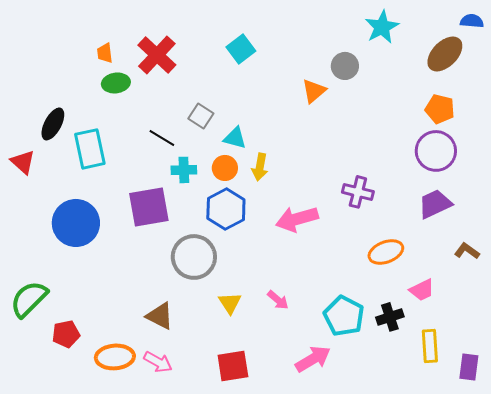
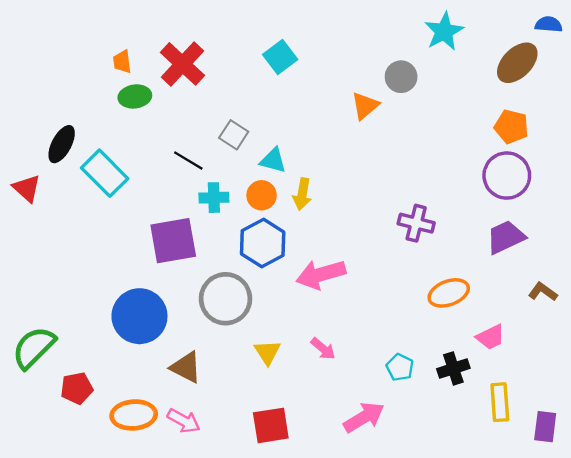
cyan rectangle: (90, 149) -> (105, 173), turned -33
pink arrow: (297, 219) -> (321, 274), moved
blue circle: (76, 223) -> (139, 316), moved
cyan pentagon: (344, 316) -> (400, 367), size x0.6

